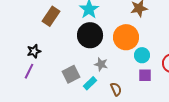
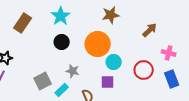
black circle: (90, 35) -> (62, 42), size x0.6
purple square: (145, 75) -> (108, 82), moved

